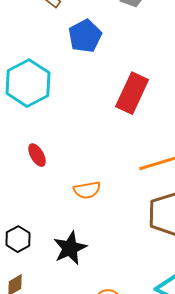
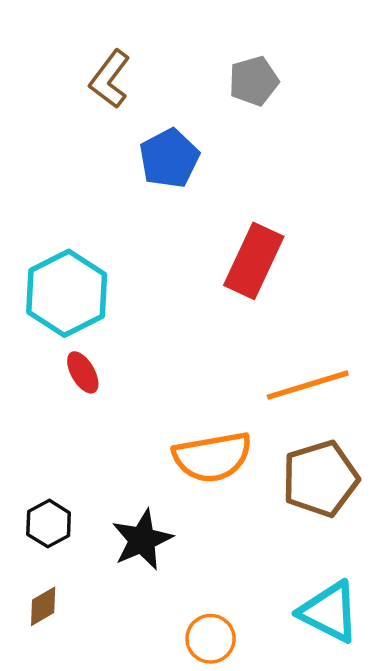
cyan hexagon: (28, 83) -> (67, 293), moved
orange semicircle: (87, 190) -> (212, 457), moved, size x1.6

